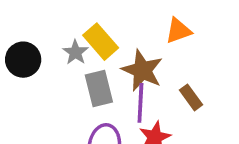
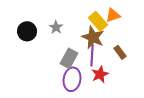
yellow rectangle: (101, 42) -> (98, 21), moved
gray rectangle: (99, 88) -> (69, 58), moved, turned 42

